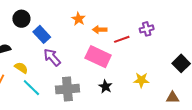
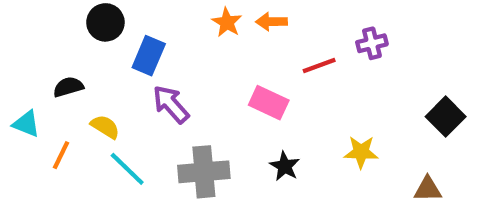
orange arrow: (100, 30) -> (272, 22), moved
blue rectangle: (42, 34) -> (149, 56), turned 66
pink rectangle: (98, 57) -> (269, 103), size x0.7

